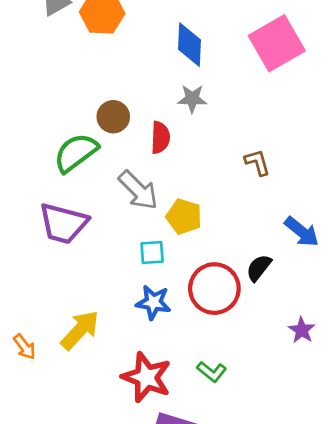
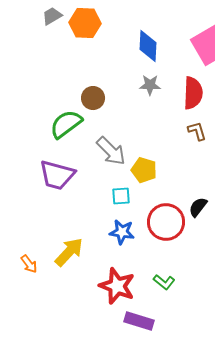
red semicircle: (160, 137) -> (193, 93), moved, size x1.4

